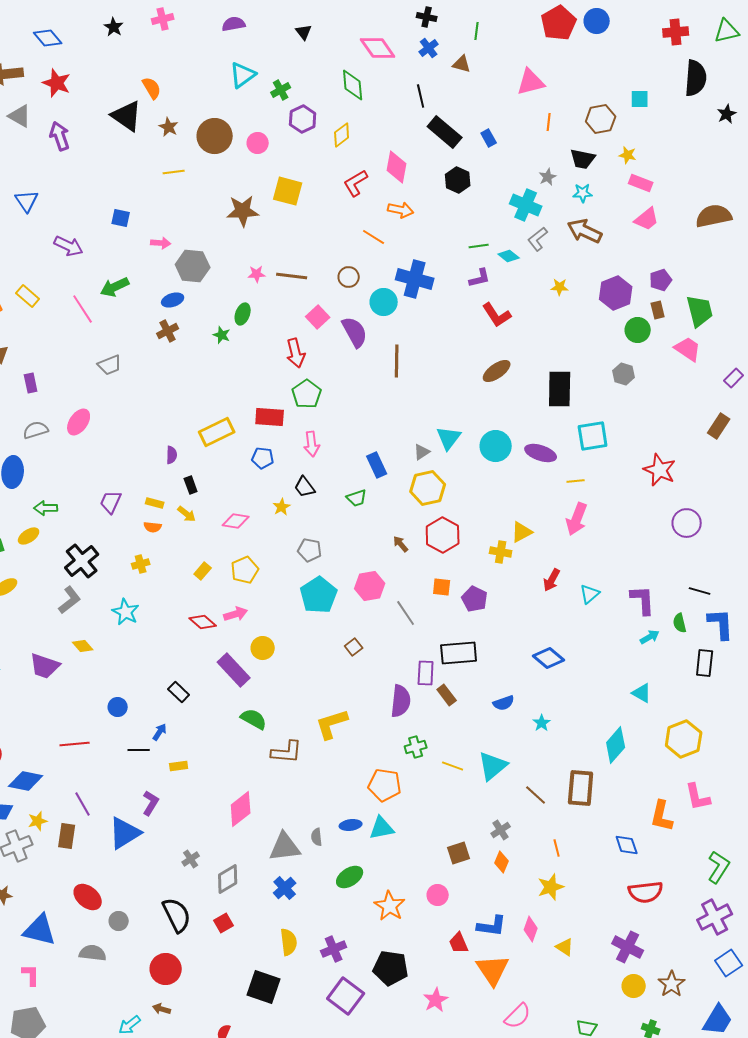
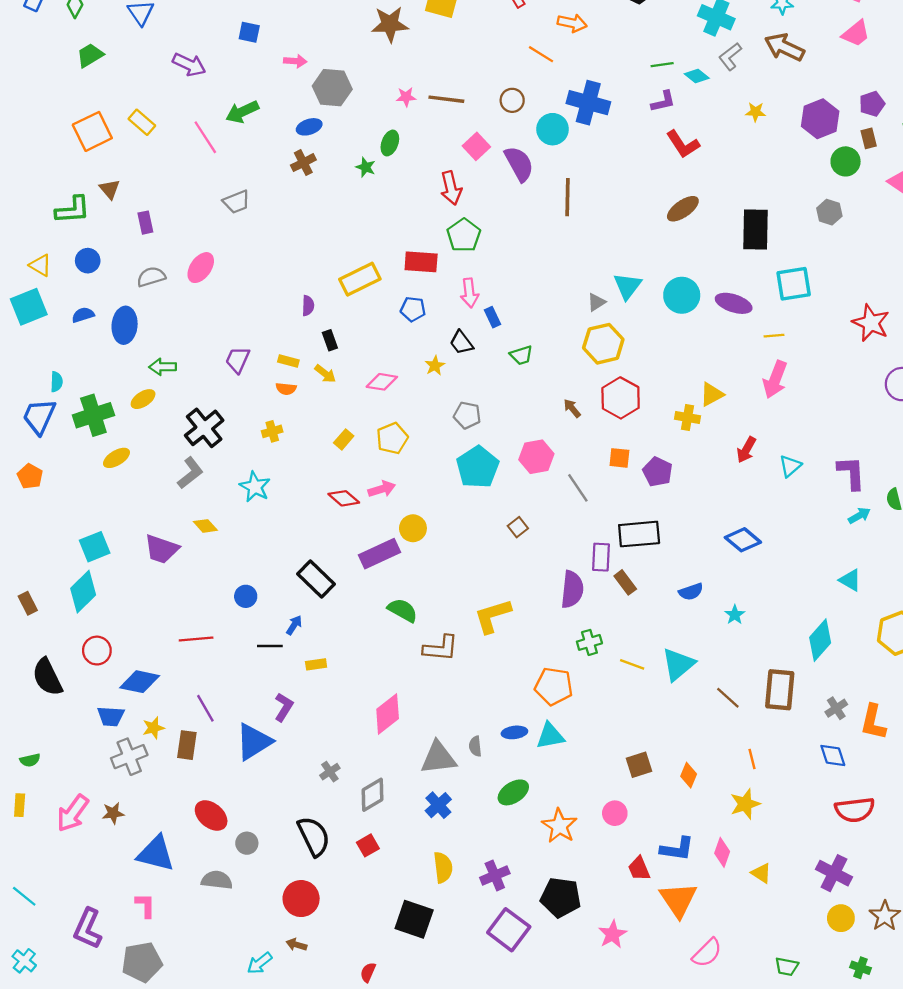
blue rectangle: (377, 465) -> (493, 317), moved, size x0.7
purple rectangle: (234, 670) -> (379, 554), turned -72
black rectangle: (179, 692) -> (316, 579), size x1.5
gray cross: (501, 830) -> (836, 708), moved

